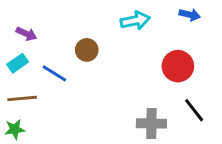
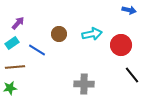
cyan arrow: (135, 21) -> (92, 34), moved
purple arrow: (26, 34) -> (18, 23), turned -72
gray cross: (151, 123) -> (84, 84), moved

